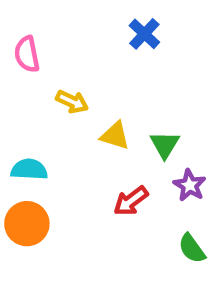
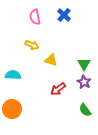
pink semicircle: (27, 54) -> (35, 17), moved
green triangle: (165, 145) -> (84, 64), moved
orange circle: (27, 224) -> (12, 109), moved

